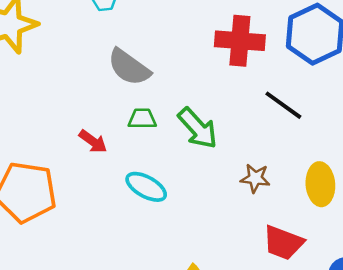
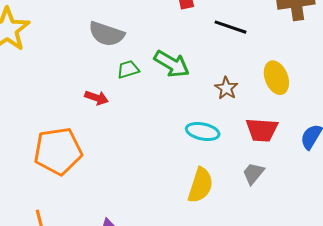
brown star: (255, 178) -> (226, 88), turned -30
cyan ellipse: (146, 187) -> (203, 131), moved

